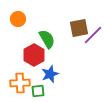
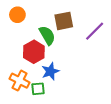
brown square: (79, 28) -> (64, 21), moved
orange cross: (20, 83) -> (19, 81), turned 30

